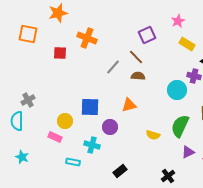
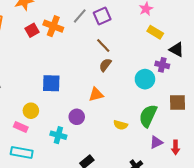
purple square: (147, 35) -> (102, 16), moved
red square: (60, 53) -> (32, 30), moved, turned -32
gray line: (113, 67) -> (80, 16), moved
brown semicircle: (138, 76) -> (105, 65), turned -56
blue square: (90, 107) -> (51, 83), moved
cyan rectangle: (73, 162) -> (22, 152), moved, size x1.5

